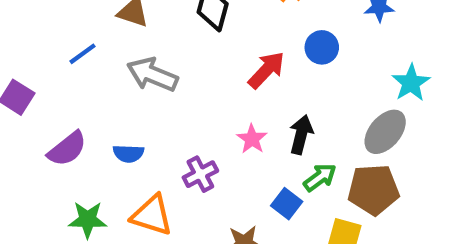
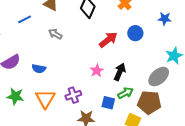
gray arrow: (152, 75) -> (55, 34), size x0.6
purple cross: (200, 174) -> (73, 95), moved
blue square: (287, 204) -> (108, 103), turned -32
orange triangle: (152, 215) -> (45, 99), turned 35

